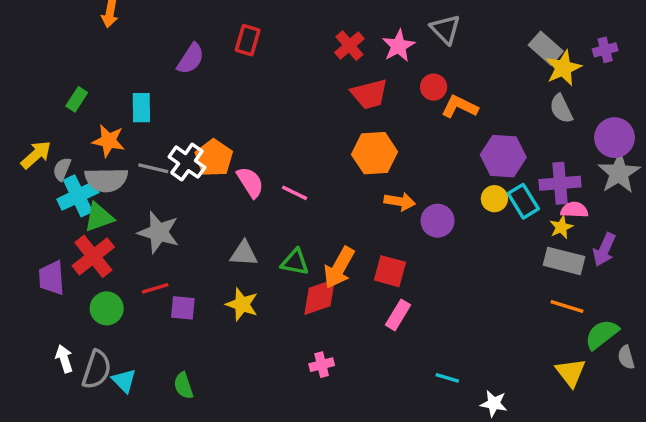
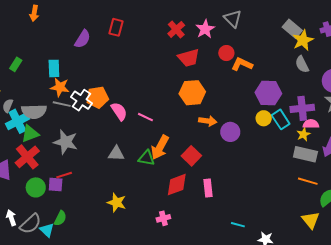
orange star: (108, 141) -> (60, 87), moved
orange pentagon: (214, 158) -> (97, 97), turned 30
orange arrow: (339, 268) -> (160, 147), moved
red square: (390, 271) -> (191, 156), moved, turned 30
red diamond: (320, 297) -> (177, 185), moved
yellow star: (242, 304) -> (117, 203), moved
purple square: (183, 308) -> (56, 185), moved
pink rectangle: (398, 315) -> (208, 188), turned -36
gray semicircle: (97, 370) -> (31, 224), turned 30
green semicircle: (183, 386) -> (60, 218), moved, turned -133

